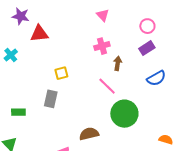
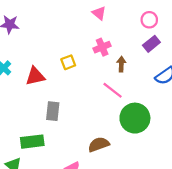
red triangle: (39, 34) -> (35, 76), moved
yellow square: (61, 73) -> (68, 62), moved
green rectangle: (18, 112) -> (32, 142), moved, size x1.5

